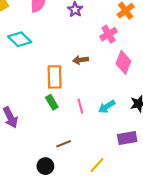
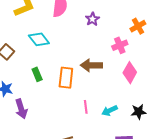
brown arrow: (81, 60) -> (91, 65), size x1.5
green rectangle: (52, 102) -> (37, 74), moved

